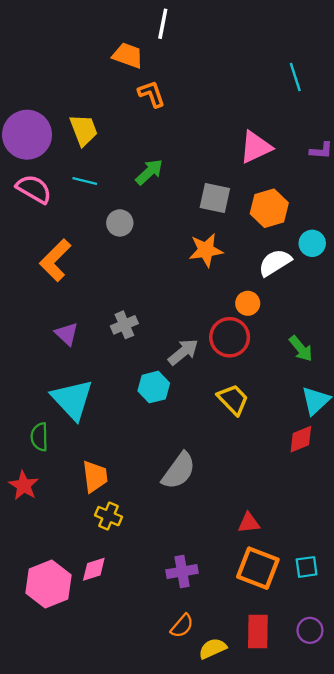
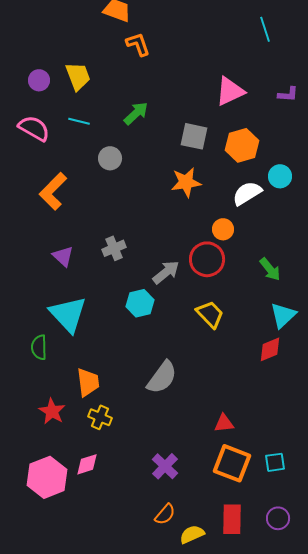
purple circle: (27, 135) -> (39, 80), moved, size x0.5
red star: (24, 486) -> (52, 411), moved
purple cross: (182, 572) -> (165, 466), turned -36

